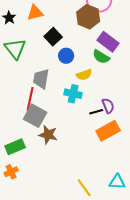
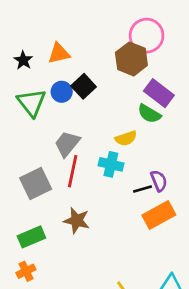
blue circle: (66, 56) -> (62, 92), moved
gray trapezoid: (41, 79) -> (67, 144), turned 30
red line: (30, 99) -> (73, 171), moved
gray square: (35, 116) -> (36, 184), moved, turned 35

